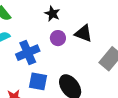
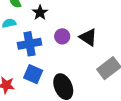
black star: (52, 14) -> (40, 13), moved

